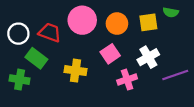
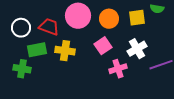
green rectangle: (36, 58) -> (37, 50), turned -48
yellow cross: (76, 71) -> (65, 51), moved

